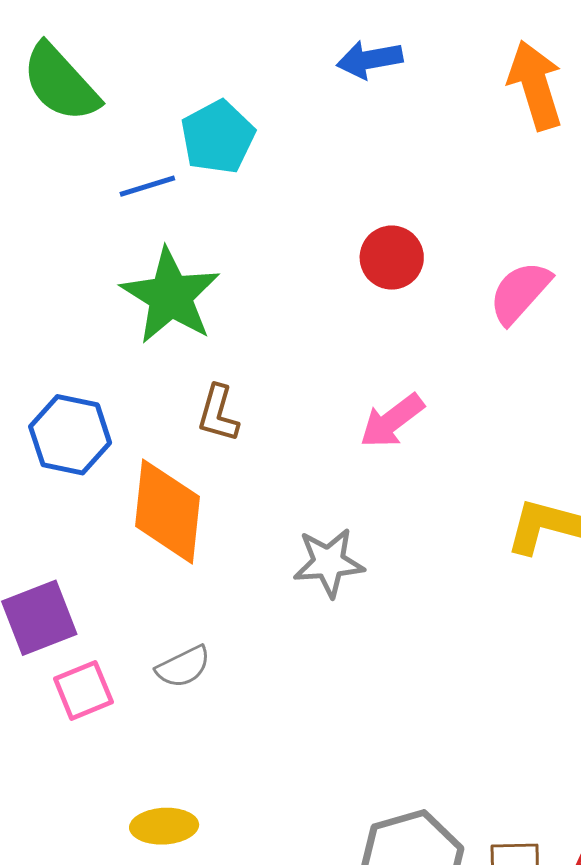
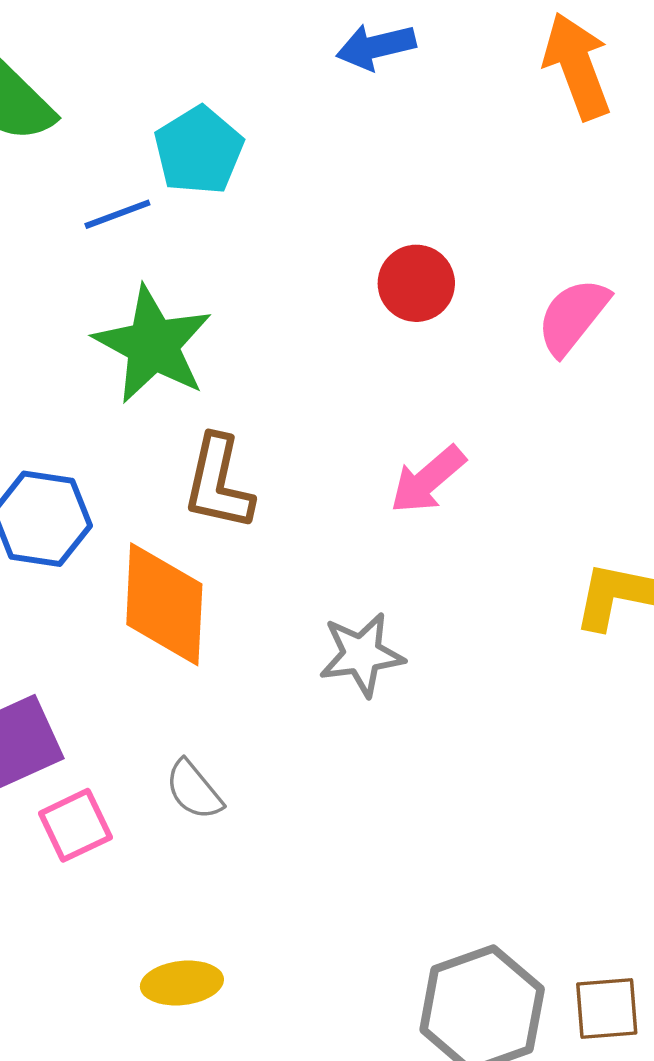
brown L-shape: (218, 413) -> (218, 483), size x1.4
gray semicircle: (183, 667) -> (194, 790), turned 80

